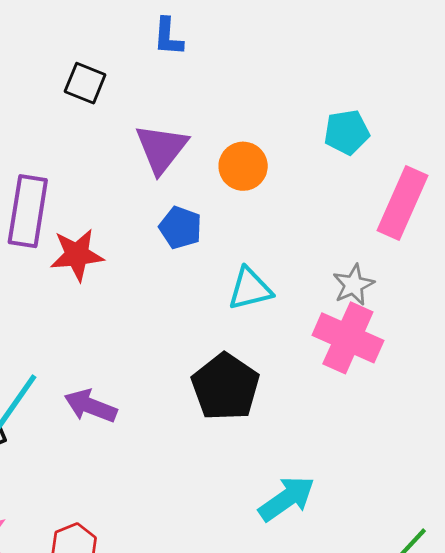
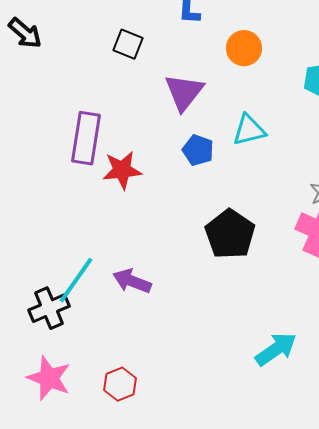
orange circle: (243, 166) -> (244, 48), moved
cyan triangle: (250, 289) -> (249, 130), moved
black pentagon: (225, 387) -> (230, 234), moved

